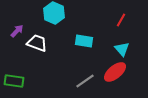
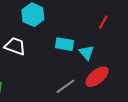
cyan triangle: (122, 49) -> (87, 53), moved

